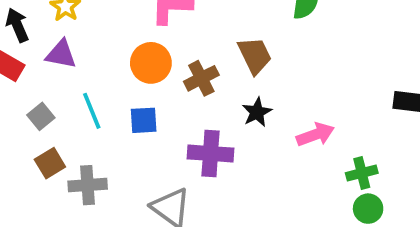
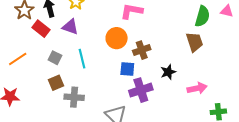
brown trapezoid: (255, 55) -> (194, 42), moved
gray square: (41, 116) -> (55, 58), turned -32
blue square: (144, 120) -> (127, 69), moved
purple cross: (210, 153) -> (141, 90), turned -30

